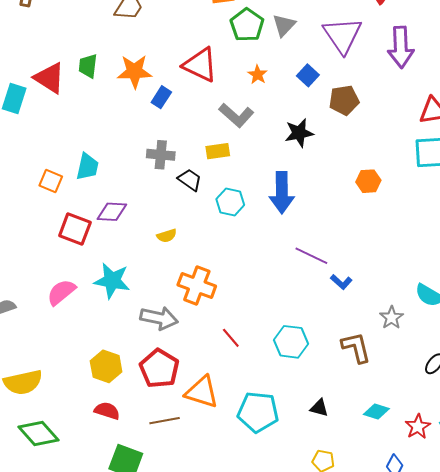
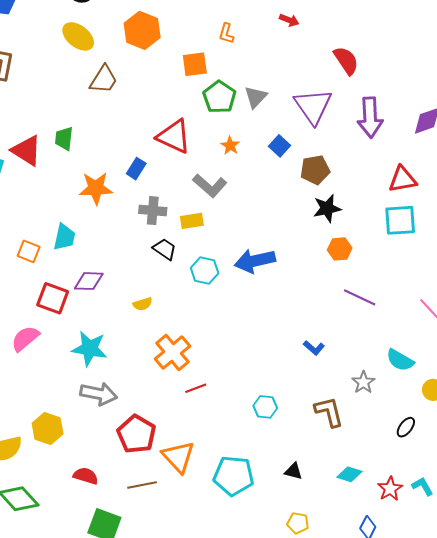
orange star: (135, 71) -> (96, 188), moved
black star: (299, 133) -> (327, 208), moved
gray cross: (161, 155) -> (153, 211), moved
blue arrow: (282, 193) -> (255, 261), turned 78
purple line: (311, 256) -> (360, 297), moved
orange cross: (197, 285) -> (173, 353), turned 30
pink semicircle: (61, 292) -> (25, 339), moved
gray arrow: (159, 318) -> (99, 394), moved
red line: (231, 338) -> (196, 388), moved, turned -70
cyan hexagon: (291, 342) -> (265, 407), size x0.7
yellow hexagon: (106, 366) -> (48, 428), moved
orange triangle: (202, 392) -> (178, 457), turned 30

